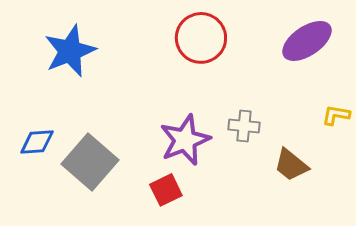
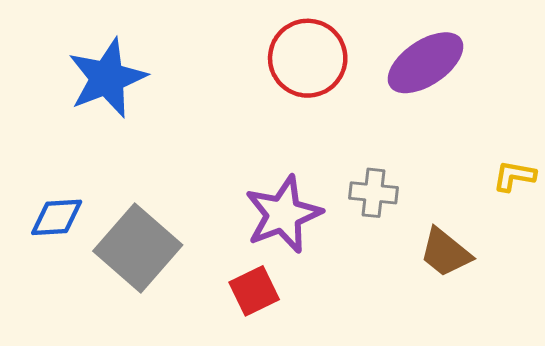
purple ellipse: (307, 41) -> (426, 63), moved

